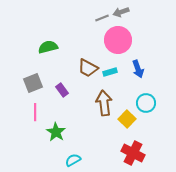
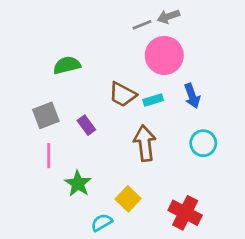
yellow square: (127, 119) -> (128, 199), moved

